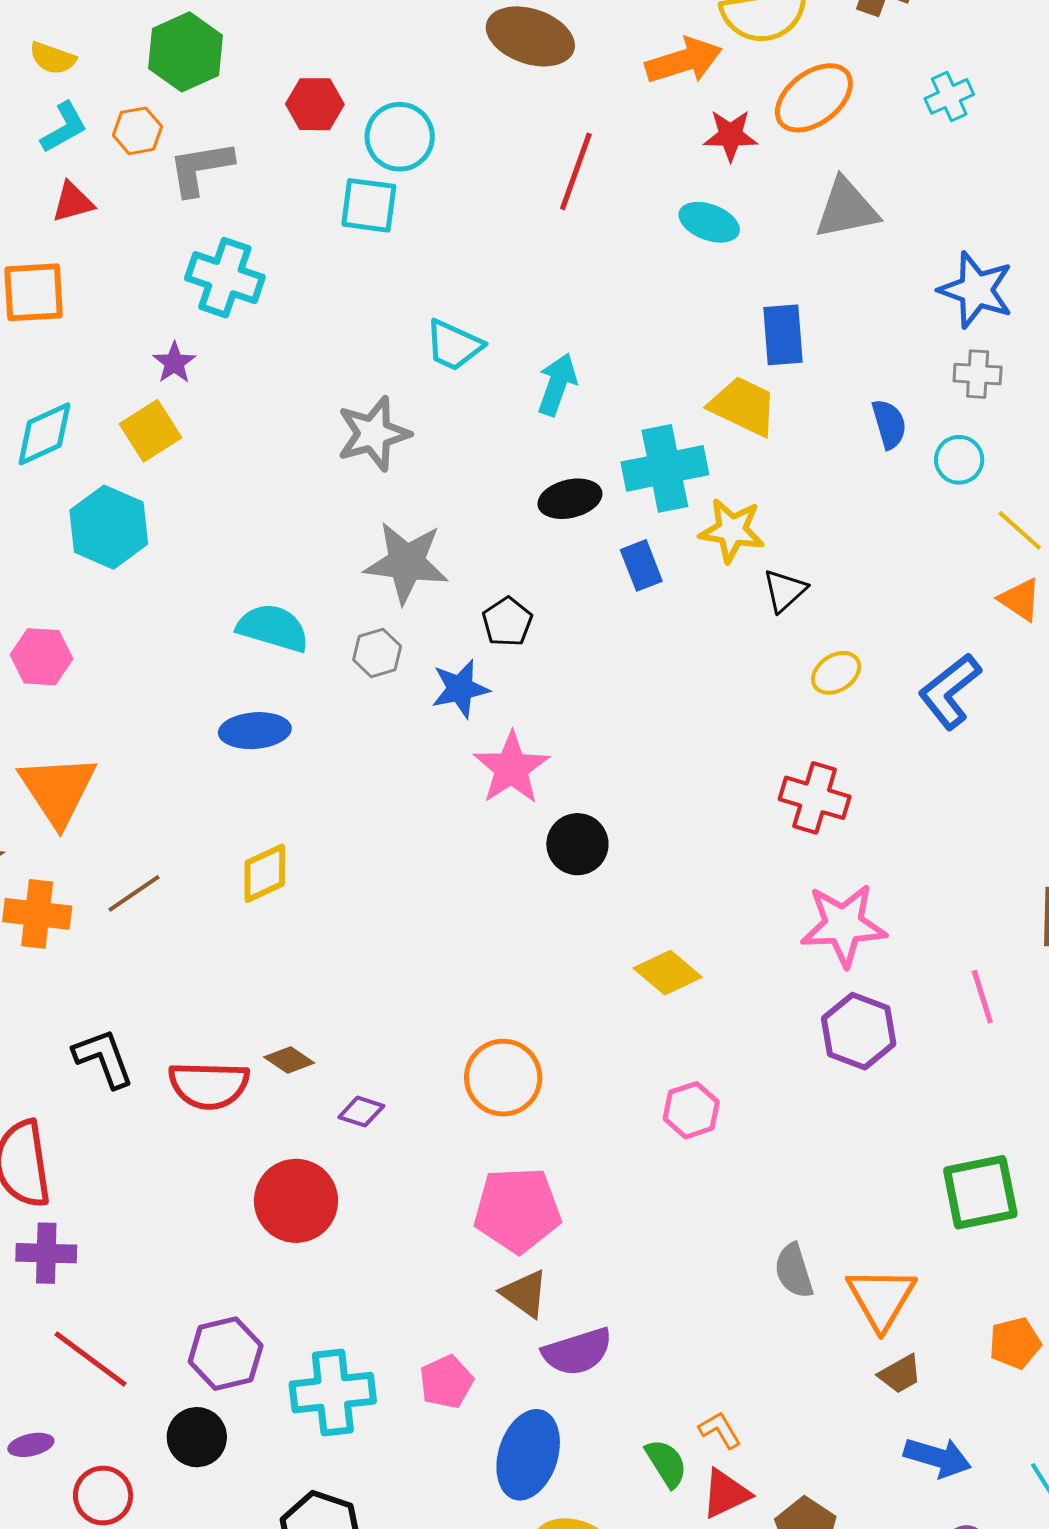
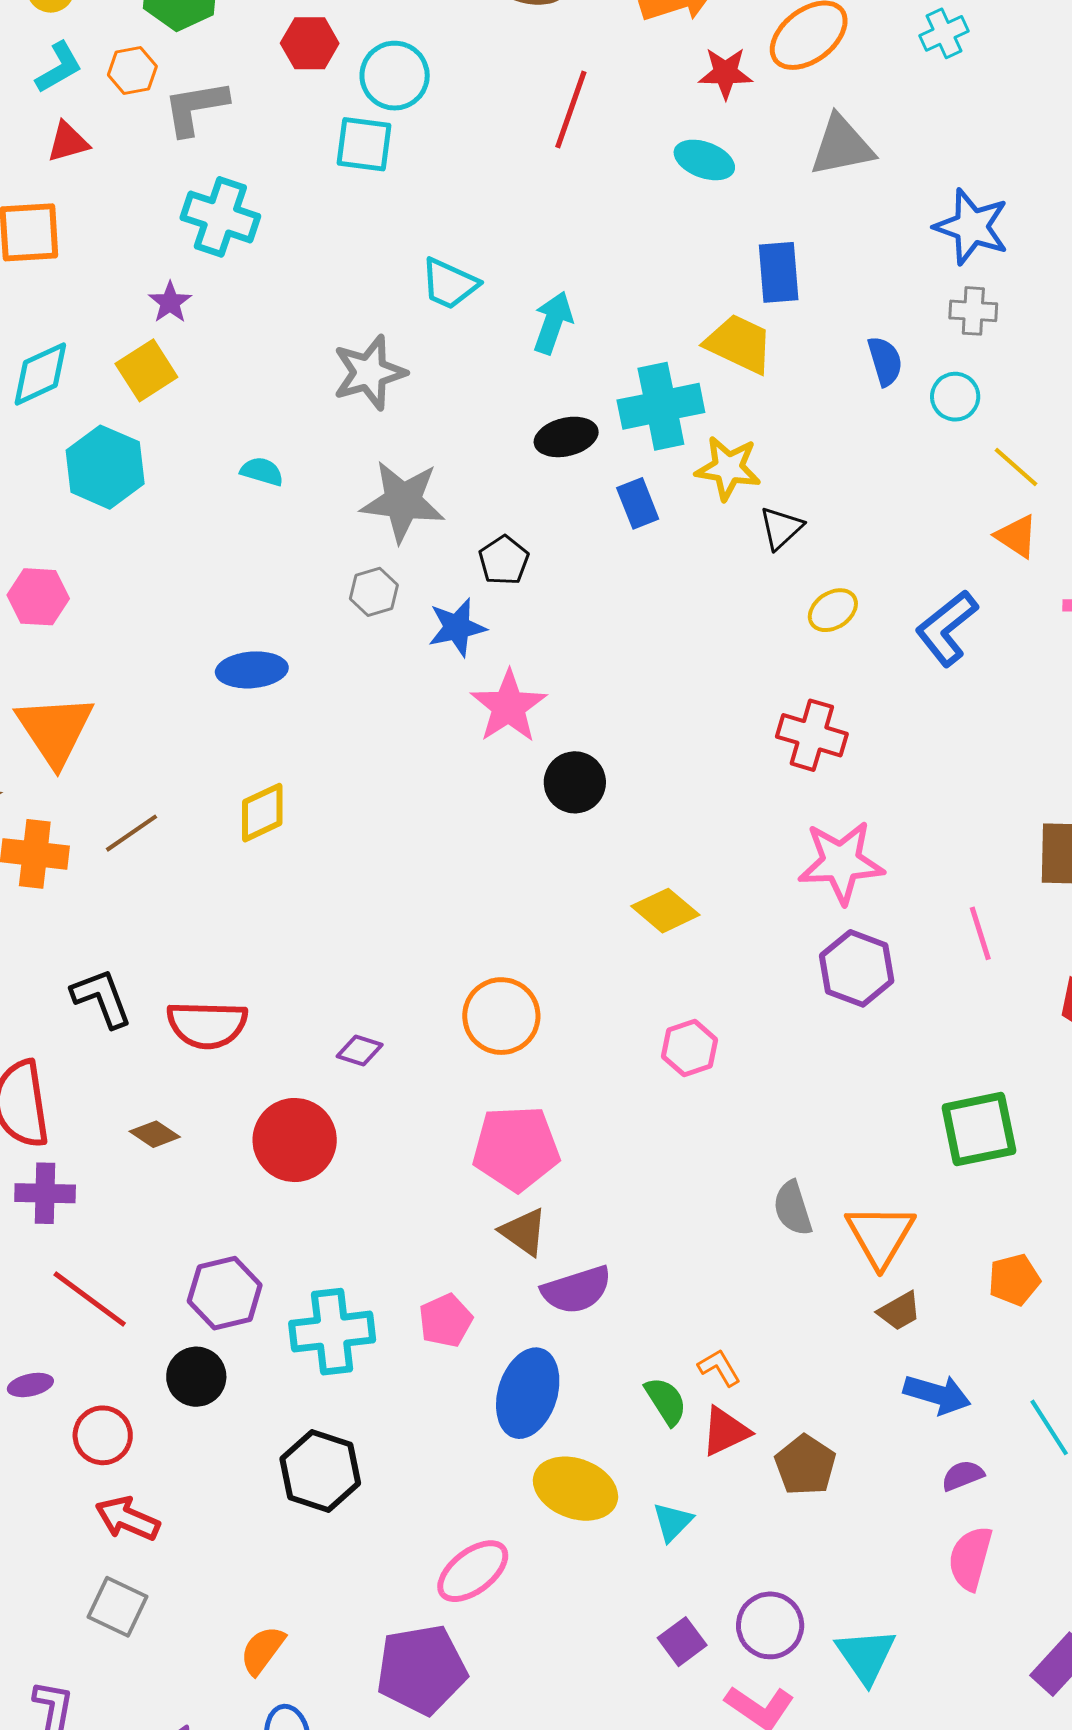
cyan semicircle: (273, 628) -> (262, 471), moved, size x0.6
brown diamond: (289, 1060) -> (155, 1134), moved

